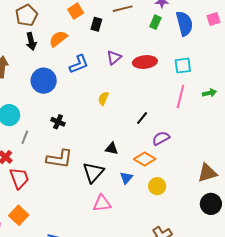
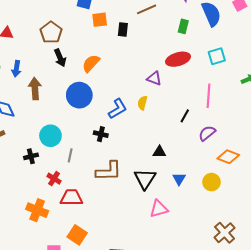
orange square: (76, 11) -> (100, 20), turned 35
green rectangle: (155, 22) -> (183, 26), moved
orange semicircle: (58, 39) -> (91, 63), moved
purple triangle: (114, 58) -> (154, 78), moved, turned -49
blue L-shape: (79, 64) -> (118, 109), moved
pink line: (180, 96) -> (208, 96), moved
orange diamond: (145, 159) -> (228, 157), moved
red trapezoid: (19, 178) -> (71, 198), turned -60

